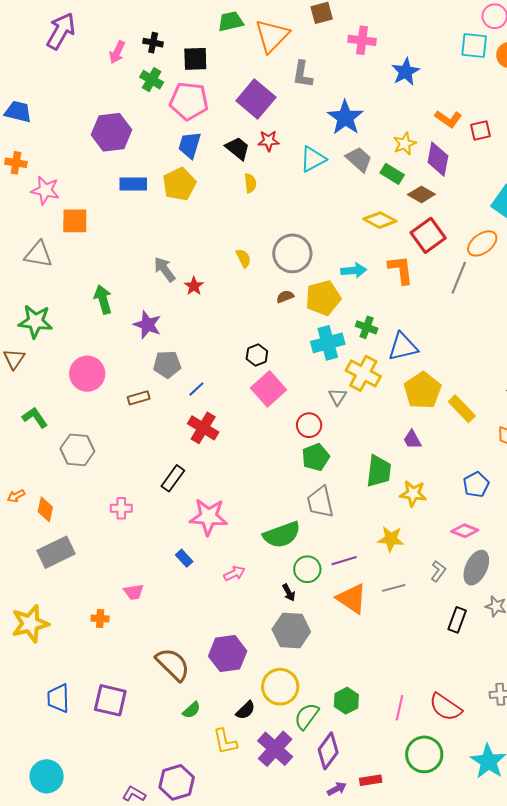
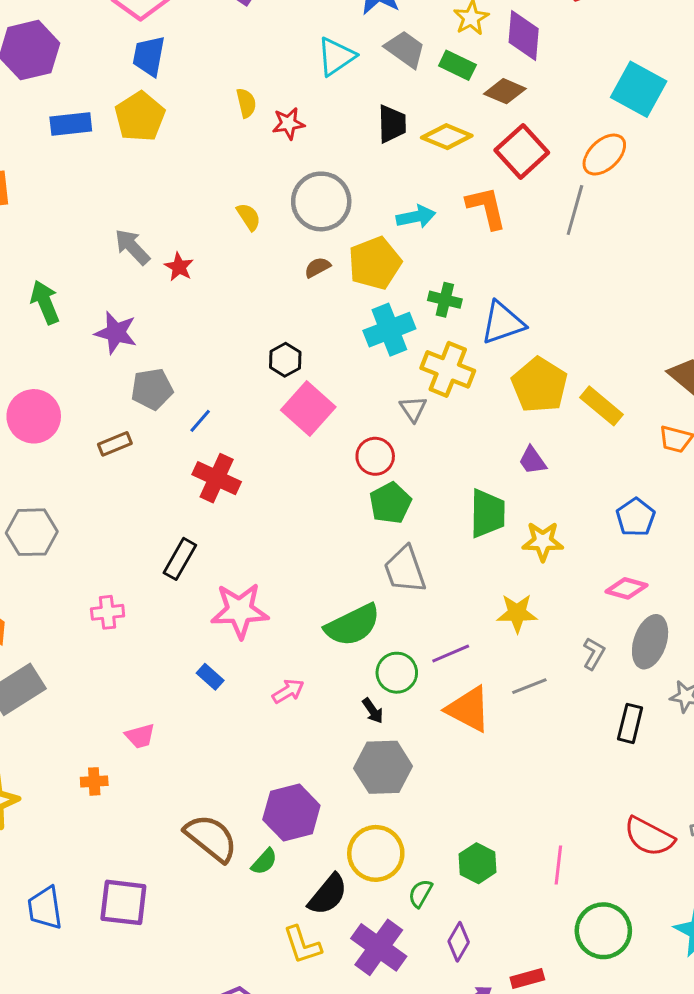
red star: (269, 141) -> (288, 123), moved
black trapezoid: (238, 148) -> (392, 124), moved, turned 56
red semicircle: (446, 707) -> (649, 837), moved
green semicircle: (192, 710) -> (264, 862), moved
black semicircle: (246, 710) -> (328, 895), size x1.4
green semicircle: (307, 716) -> (420, 893), size x0.7
purple diamond: (328, 751) -> (459, 942), size x0.7

